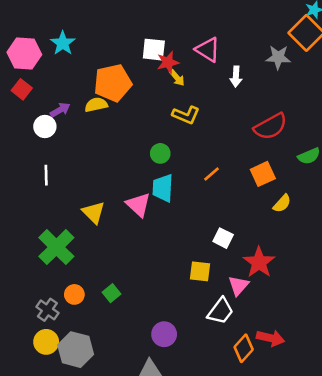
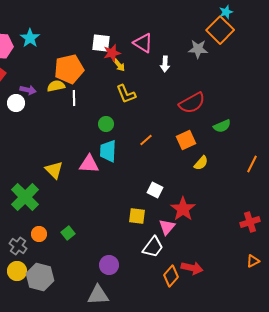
purple arrow: (60, 110) -> (28, 90), turned 42
yellow L-shape: (186, 115) -> (126, 94), turned 45
white line: (46, 175) -> (74, 98), moved
pink triangle: (138, 205) -> (89, 164), turned -40

